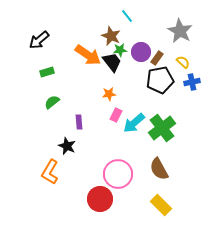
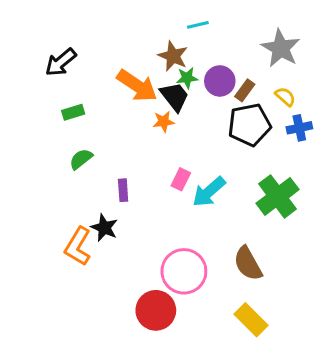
cyan line: (127, 16) -> (198, 25), turned -64
orange star: (109, 94) -> (164, 122), moved
green cross: (162, 128) -> (278, 196), moved
orange L-shape: (50, 172) -> (78, 246), moved

